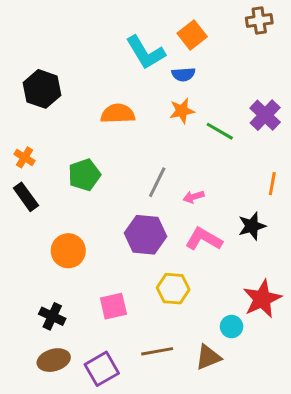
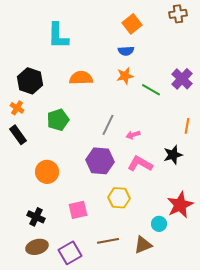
cyan L-shape: (146, 52) -> (58, 36), moved, turned 32
black hexagon: (42, 89) -> (30, 81), moved

